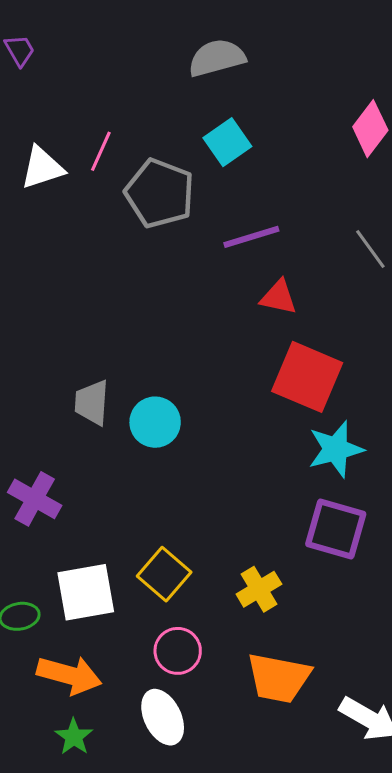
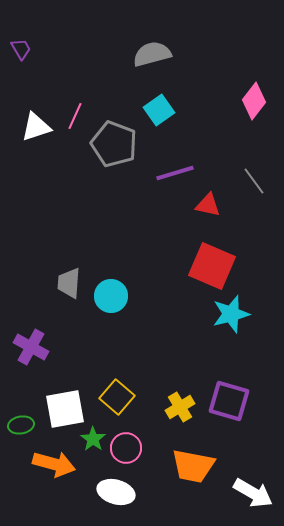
red triangle: (279, 297) -> (208, 205), moved
purple square: (336, 529) -> (229, 401), moved
white ellipse: (163, 717) -> (116, 492), turned -48
green star: (74, 737) -> (93, 439), moved

